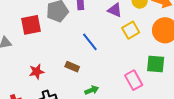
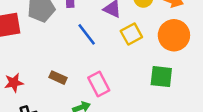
blue line: (90, 42) -> (87, 34), moved
pink rectangle: (134, 80) -> (99, 84), moved

